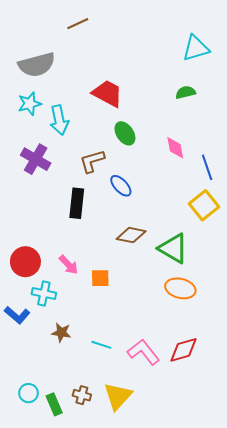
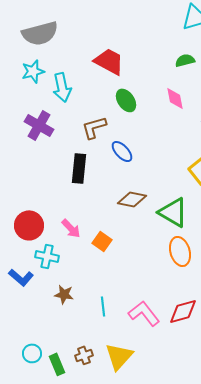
pink diamond: (175, 148) -> (175, 98), moved
orange square: (100, 278) -> (102, 241), turned 36
orange ellipse: (180, 288) -> (180, 251), turned 60
cyan line: (101, 345) -> (103, 306), turned 66
brown cross: (82, 395) -> (84, 355), turned -36

